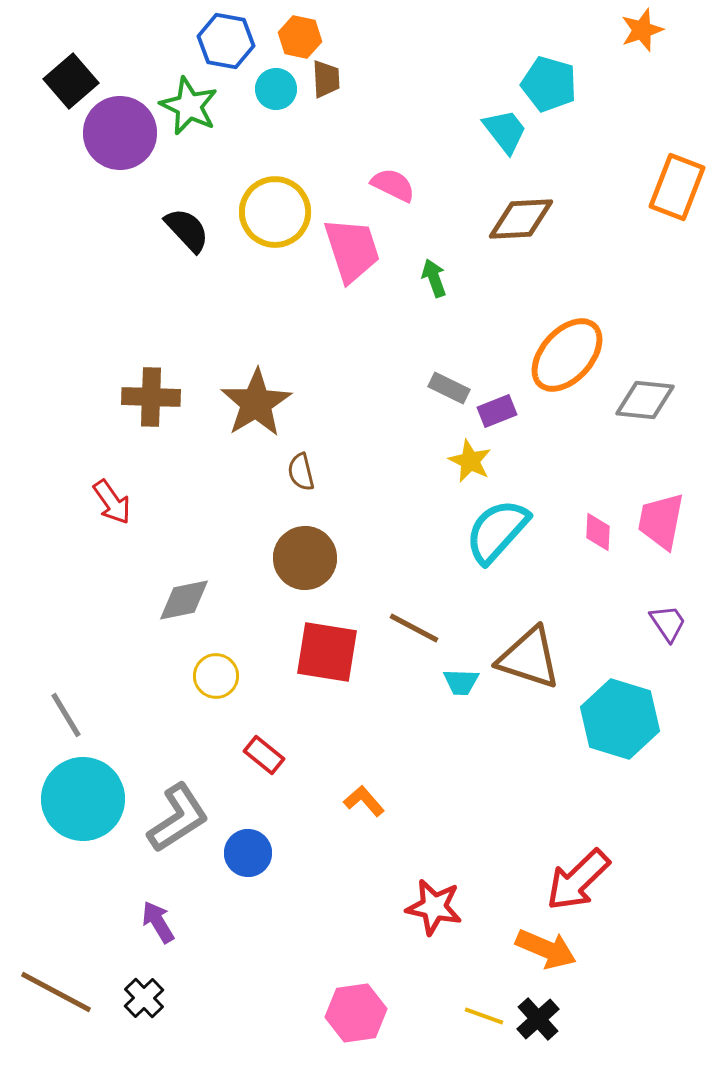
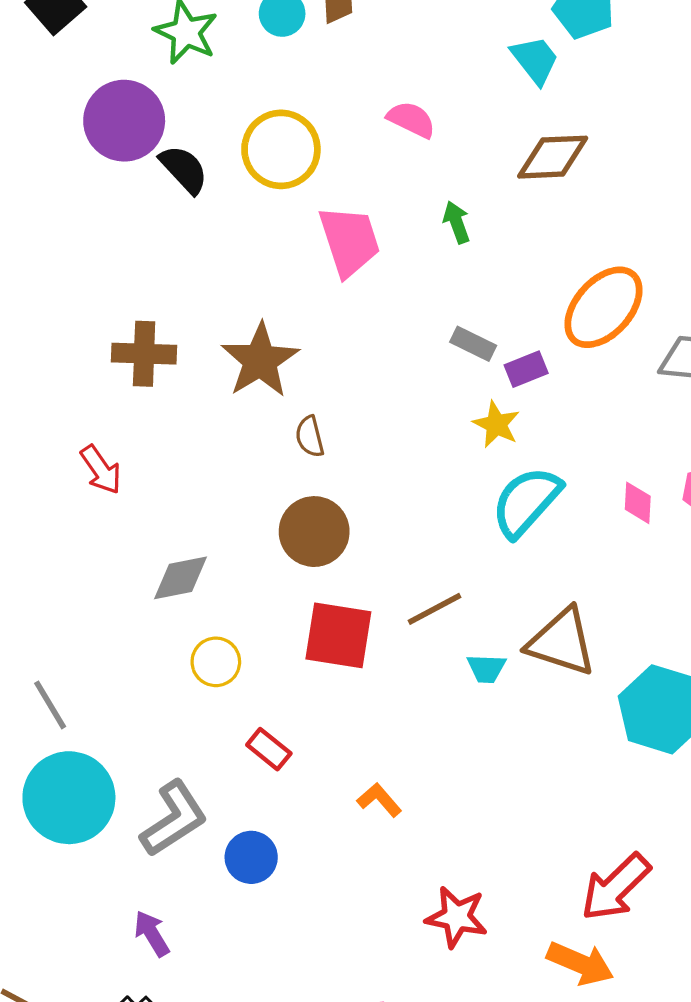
purple circle: (120, 133) -> (124, 121), moved
pink trapezoid: (352, 250) -> (349, 241), moved
brown line: (414, 628) -> (435, 609), turned -56

